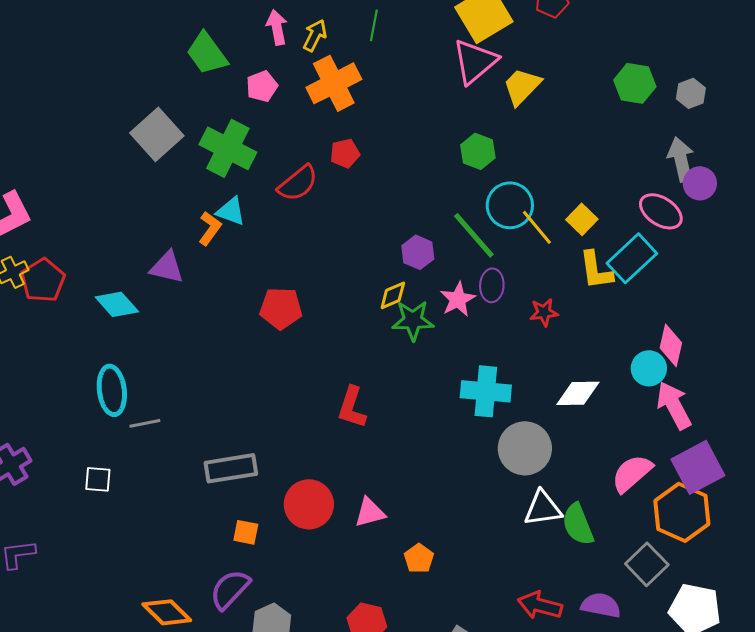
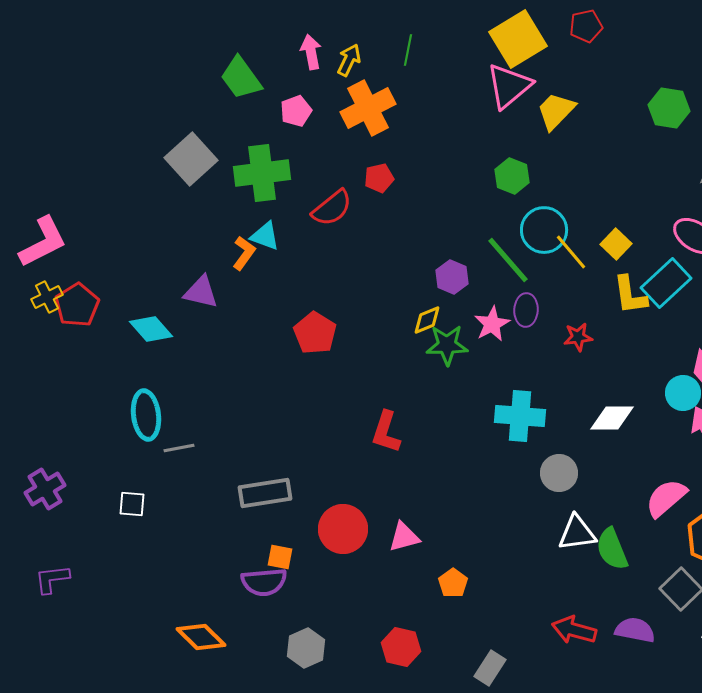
green cross: (228, 148) -> (262, 173), turned -34
red pentagon: (281, 308) -> (315, 333), turned 30
gray circle: (525, 448) -> (559, 473), size x0.7
purple semicircle: (230, 589) -> (264, 582), moved, turned -138

